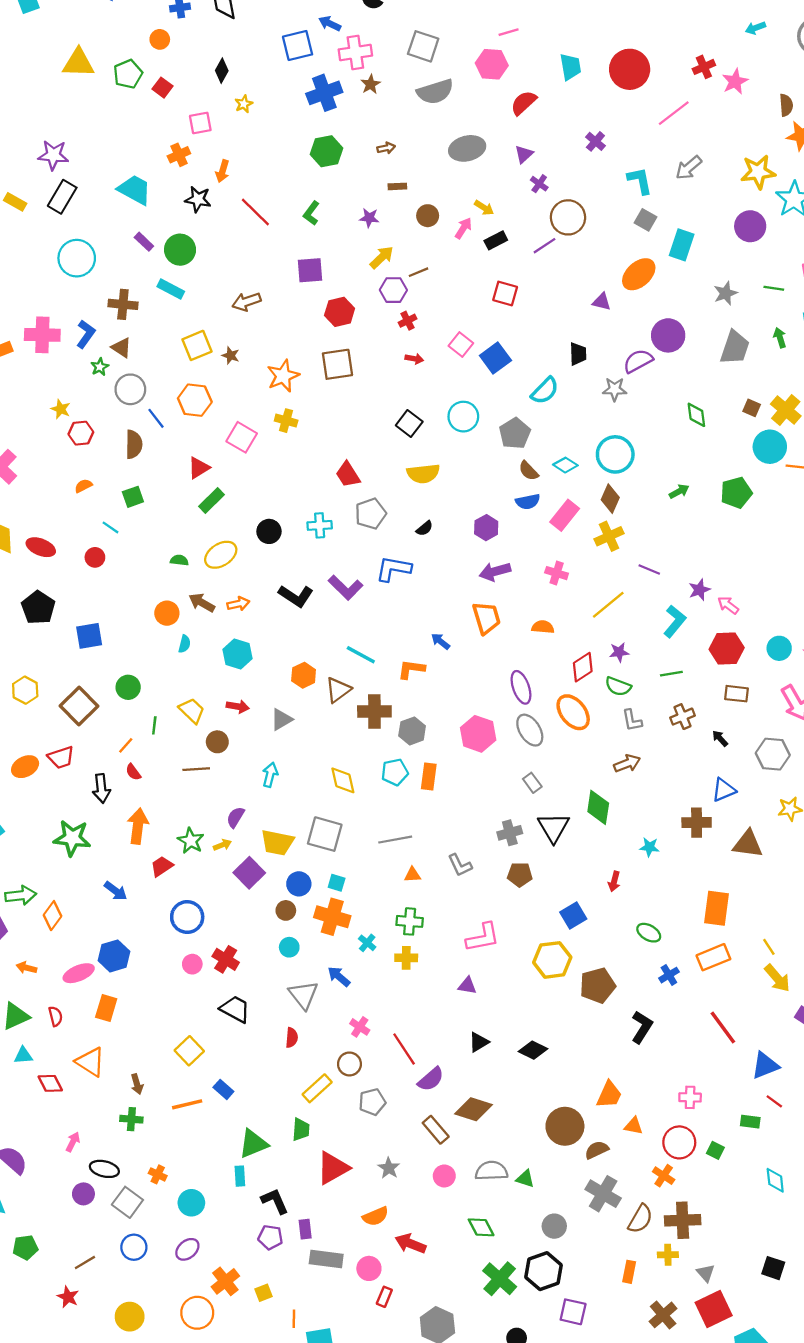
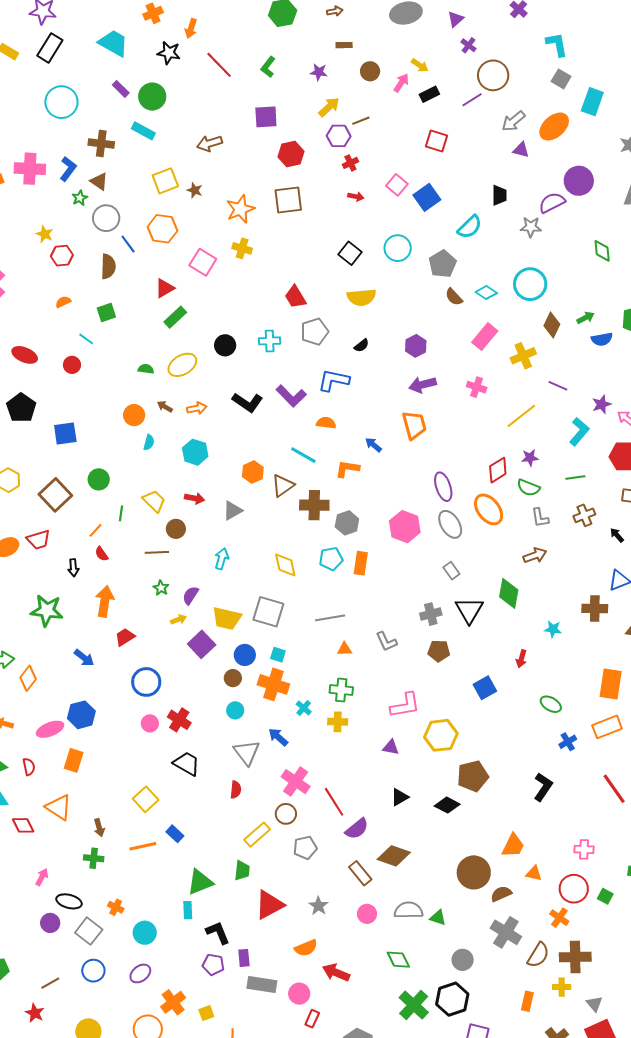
gray arrow: (689, 168) -> (513, 121), moved
brown diamond: (610, 499) -> (552, 325), moved
blue semicircle: (528, 502) -> (602, 339), moved
brown arrow: (202, 603) -> (165, 407), size x0.7
orange semicircle: (543, 627) -> (326, 423), moved
black arrow: (101, 788) -> (73, 568), size x0.7
green star: (191, 841) -> (161, 588), moved, size x0.7
yellow hexagon: (552, 960) -> (441, 735), moved
brown pentagon: (598, 986) -> (473, 776), moved
pink cross: (360, 1027) -> (296, 782), size x1.6

